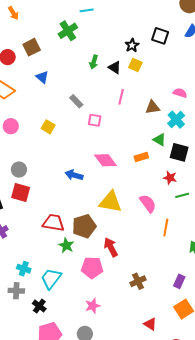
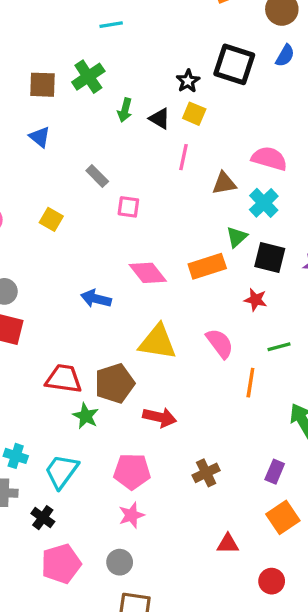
green cross: (68, 31) -> (88, 77), moved
black square: (160, 36) -> (234, 64), size x1.4
brown square: (32, 47) -> (42, 85), moved, turned 30
pink semicircle: (180, 93) -> (269, 159), size x1.5
pink line: (121, 97) -> (184, 157), moved
green triangle: (159, 140) -> (237, 237), turned 48
orange rectangle: (141, 157) -> (207, 266), size x1.5
green line: (182, 195) -> (279, 347), moved
red arrow: (111, 247) -> (160, 417), turned 132
pink pentagon: (92, 268) -> (132, 471), moved
red triangle: (150, 324) -> (228, 544), turned -32

